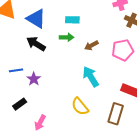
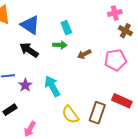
cyan rectangle: (72, 20) -> (66, 28), turned 64
cyan arrow: (91, 77) -> (52, 86), moved
brown rectangle: (116, 114) -> (97, 113), moved

